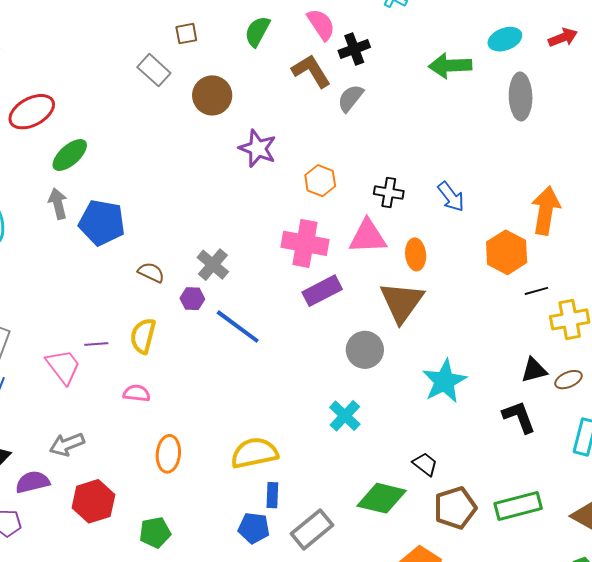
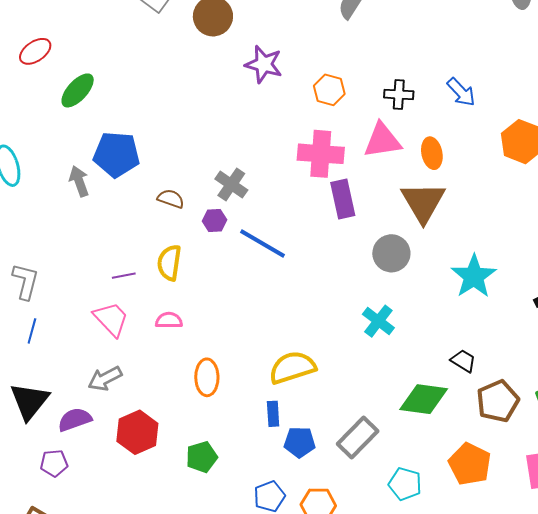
red ellipse: (32, 112) -> (35, 51), size x0.7
gray arrow: (58, 204) -> (79, 181), moved
purple rectangle: (322, 291) -> (343, 199), turned -69
pink trapezoid: (63, 367) -> (111, 319), moved
blue rectangle: (272, 495) -> (273, 414), moved

